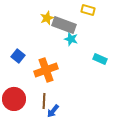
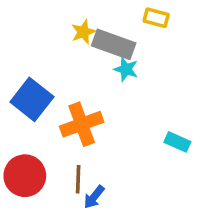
blue square: (18, 56) -> (32, 99), size x1.6
cyan rectangle: (100, 59) -> (177, 142), moved

